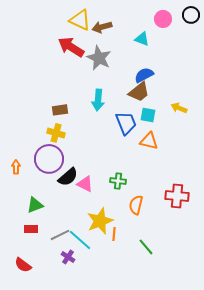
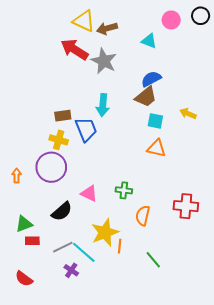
blue trapezoid: (126, 123) -> (86, 129), moved
black semicircle: (68, 177) -> (62, 211), moved
green triangle: (35, 205) -> (24, 224), moved

